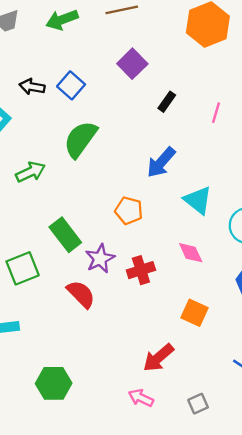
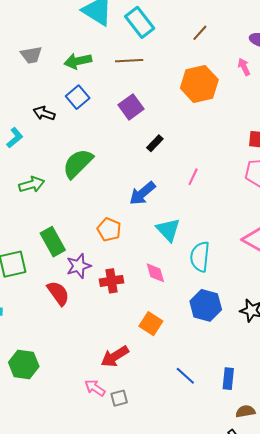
blue square: (71, 85) -> (78, 97), moved
pink line: (216, 113) -> (193, 177), moved
gray square: (198, 404) -> (119, 398), moved

